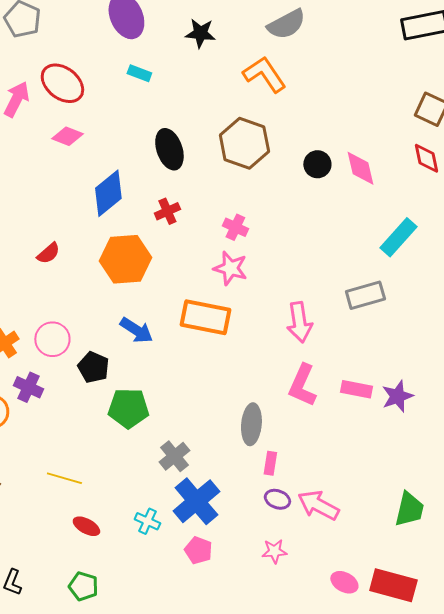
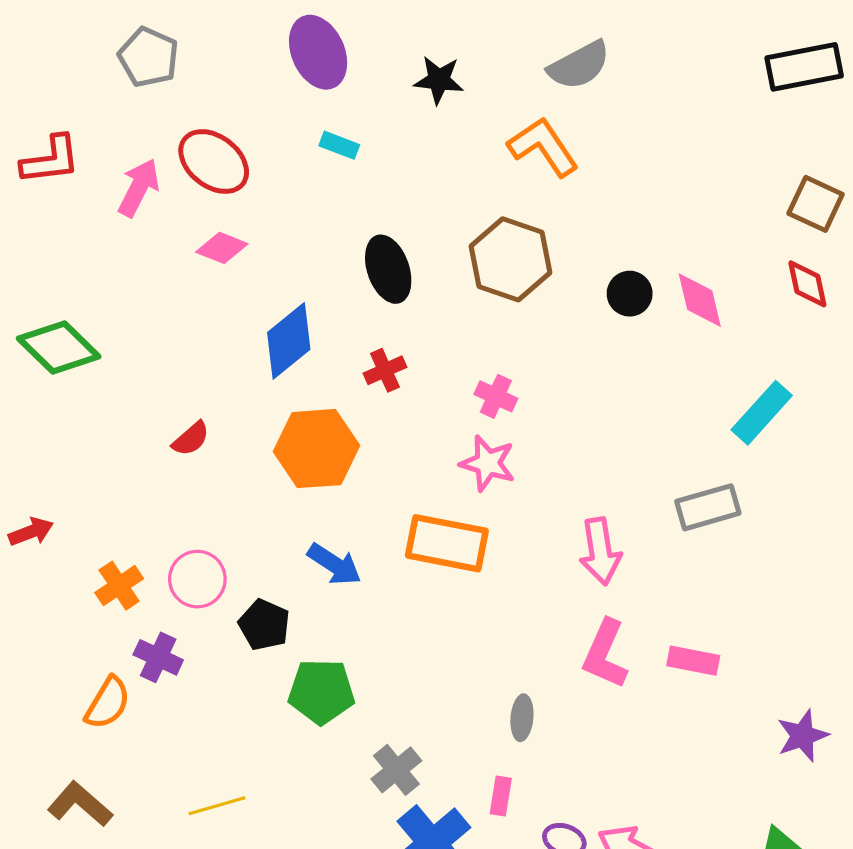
purple star: (397, 396) -> (803, 736), moved
gray ellipse: (251, 424) -> (522, 718), size x0.7
pink rectangle: (270, 463) -> (501, 796), moved
yellow line: (64, 478) -> (217, 806), turned -32

